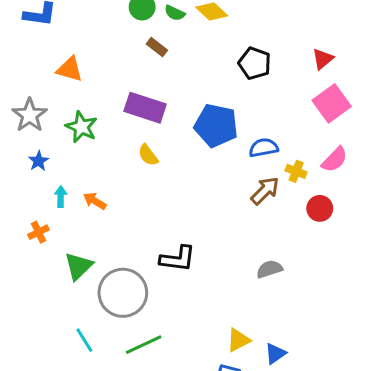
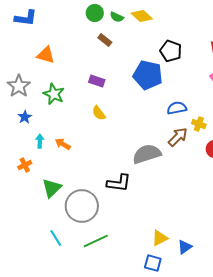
purple rectangle: (145, 108) -> (97, 81), size x0.6
blue pentagon: (216, 126) -> (148, 75), moved
gray semicircle: (269, 269) -> (147, 154), moved, size x1.6

